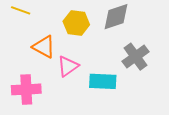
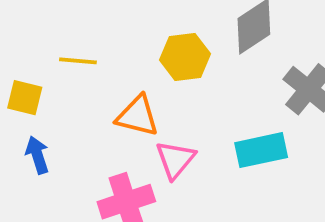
pink triangle: (68, 66) -> (175, 160), moved

